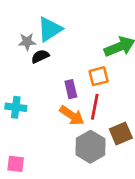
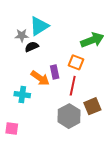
orange square: (99, 76) -> (76, 62), turned 35
cyan cross: (16, 107) -> (22, 95), moved
orange arrow: (72, 115) -> (40, 78), moved

